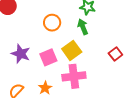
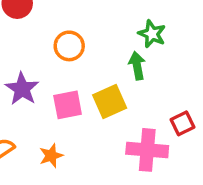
orange circle: (52, 23) -> (69, 46), moved
pink cross: (74, 76) -> (147, 150), moved

